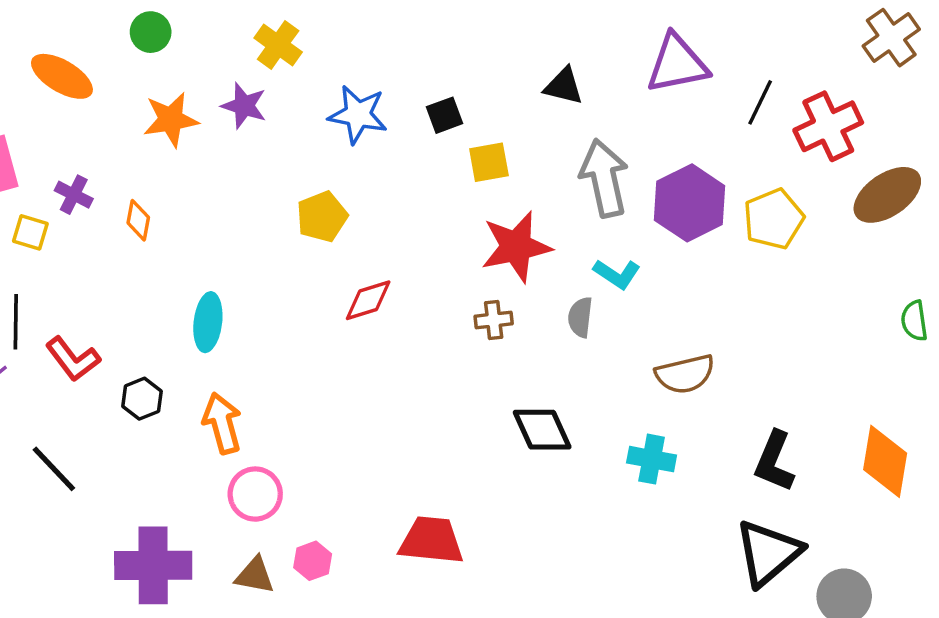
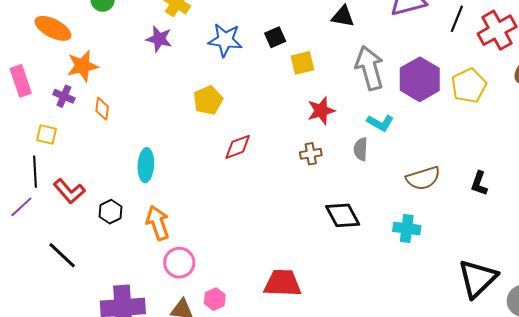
orange star: (171, 120) -> (83, 66), moved
yellow square: (30, 232) -> (46, 134), moved
red star: (516, 247) -> (321, 111), size x0.7
black L-shape: (774, 461) -> (479, 183), moved, size x0.7

